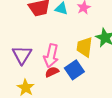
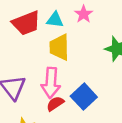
yellow trapezoid: (85, 47) -> (59, 47), moved

